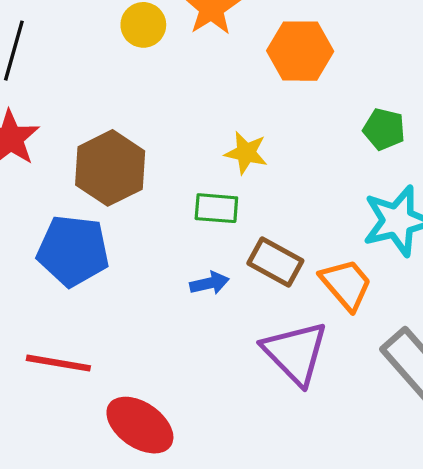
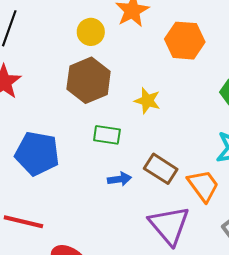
yellow circle: (143, 25) -> (91, 32), moved
brown hexagon: (110, 168) -> (89, 80), moved
green rectangle: (216, 208) -> (107, 135), moved

